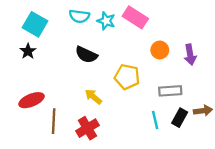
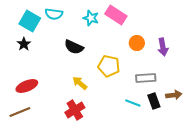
cyan semicircle: (79, 16) -> (54, 14), moved
black rectangle: (180, 118) -> (154, 101), turned -49
cyan line: (155, 120) -> (133, 103), turned -56
brown line: (54, 121) -> (20, 112), moved, turned 65

